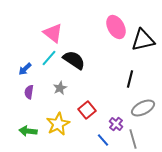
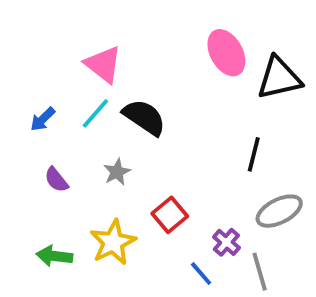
blue arrow: (25, 69) -> (43, 119), moved
purple semicircle: (29, 92) -> (56, 180), turned -48

